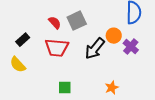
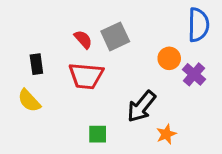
black rectangle: (23, 40) -> (36, 64), turned -56
black arrow: (95, 49) -> (141, 106), moved

